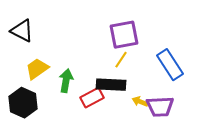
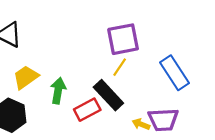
black rectangle: (111, 85) -> (108, 95), turned 44
yellow arrow: (140, 102) -> (141, 124), moved

